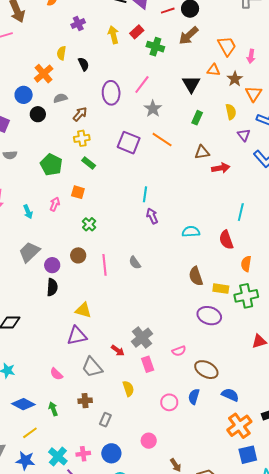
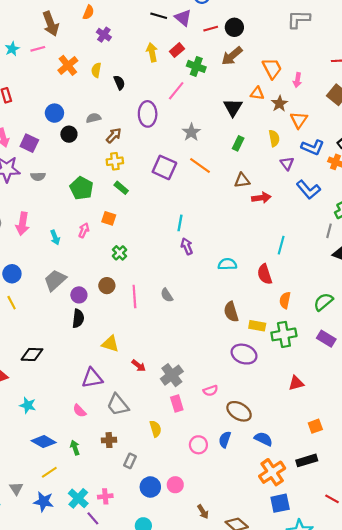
purple cross: (78, 24) -> (104, 35), moved, turned -32
orange cross: (44, 74) -> (68, 65), moved
pink line: (142, 85) -> (176, 91), moved
purple triangle: (77, 336) -> (92, 378), moved
red arrow: (118, 350) -> (139, 366), moved
blue circle: (111, 453) -> (150, 487), moved

